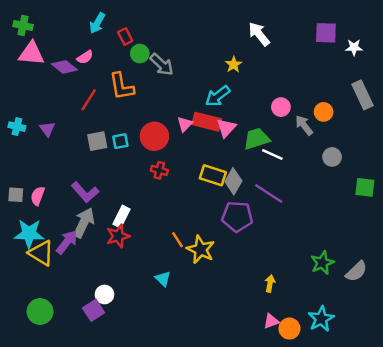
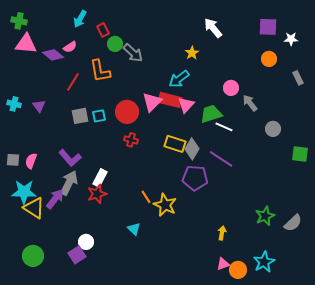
gray rectangle: (362, 95) -> (298, 78), size x0.6
orange circle: (324, 112) -> (269, 59), moved
pink triangle: (185, 124) -> (152, 102), size x1.5

